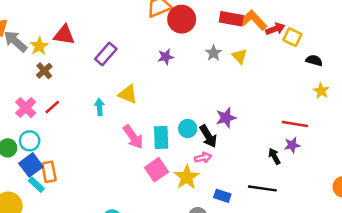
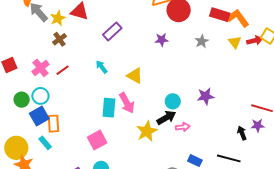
red arrow: (275, 29) -> (255, 40), moved
yellow triangle: (240, 56) -> (235, 42), moved
yellow triangle: (128, 94) -> (135, 76), moved
cyan arrow: (99, 107) -> (101, 67), moved, turned -40
black arrow: (208, 136) -> (166, 118), moved, turned -96
cyan rectangle: (161, 137) -> (109, 108), moved
pink square: (156, 170) -> (97, 140), moved
yellow star: (187, 177) -> (147, 131), moved
cyan rectangle: (36, 185) -> (45, 143), moved

